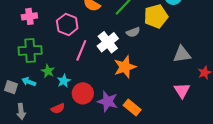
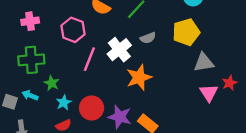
yellow pentagon: (156, 16) -> (186, 32), moved
cyan star: (64, 81) -> (64, 103), moved
pink triangle: (182, 90) -> (209, 93), moved

